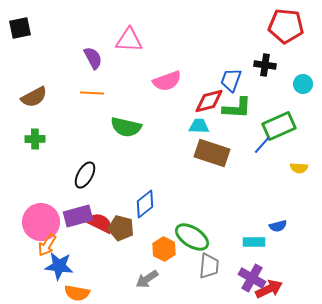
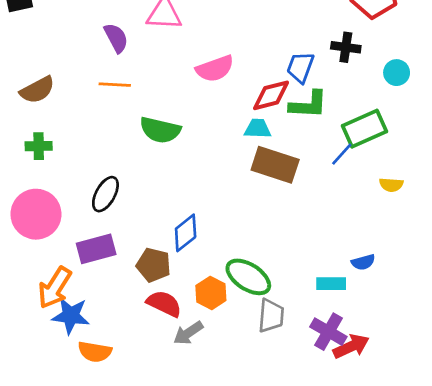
pink circle: (41, 222) -> (36, 214), moved
red semicircle: (100, 223) -> (164, 304), moved
orange arrow: (47, 245) -> (55, 288), size x1.4

